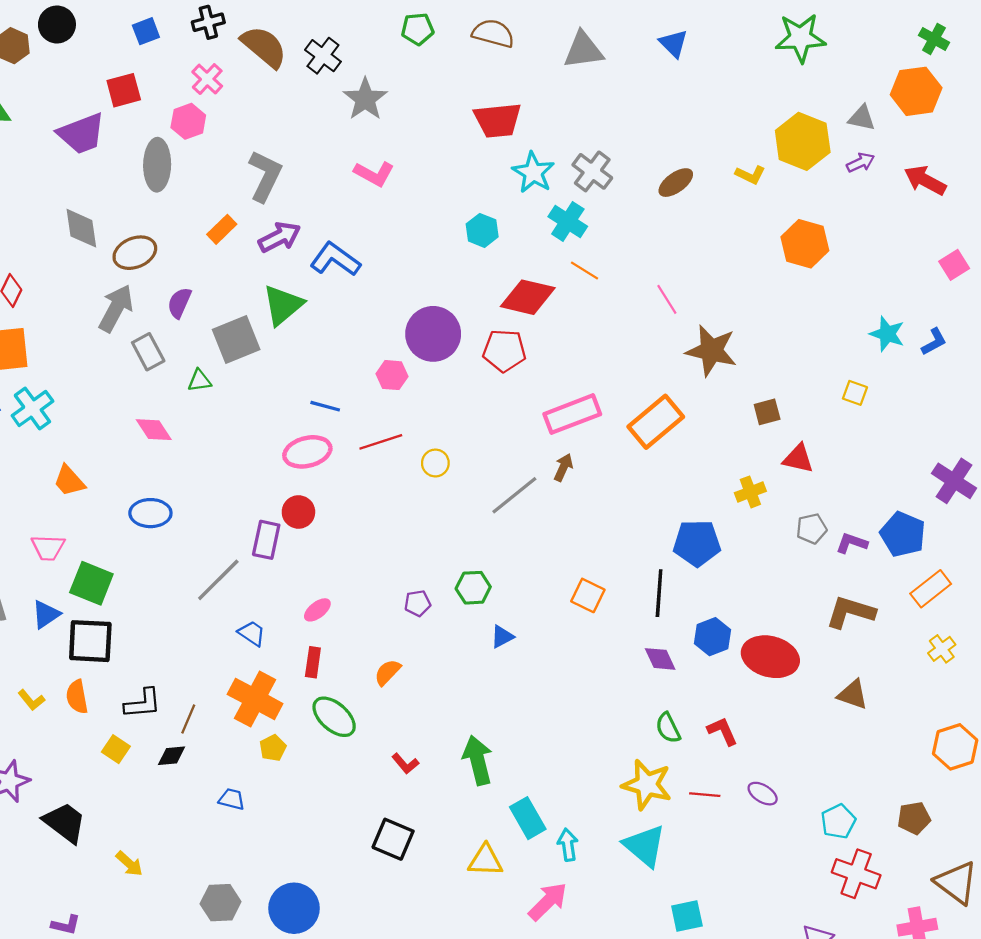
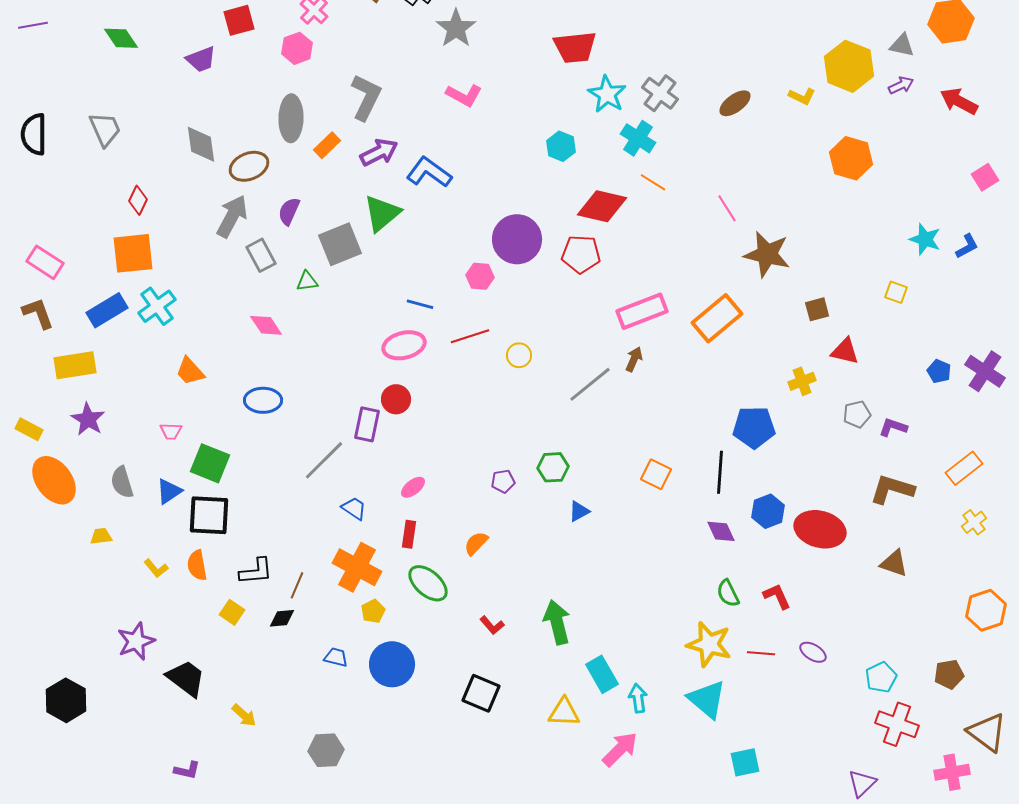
purple trapezoid: (81, 134) -> (201, 59), size x0.7
gray ellipse: (157, 165) -> (291, 118), moved
blue pentagon: (903, 534) -> (939, 371), moved, size x0.6
pink trapezoid: (48, 548) -> (171, 431), size x0.7
blue circle: (294, 908) -> (392, 664), moved

